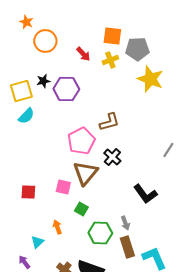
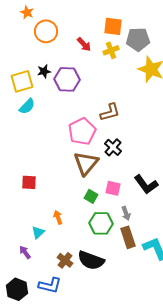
pink square: (63, 187) -> (113, 188), moved
green square: (81, 209) -> (91, 196), moved

